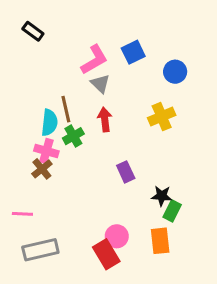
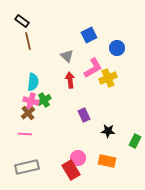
pink L-shape: (94, 60) -> (93, 68), moved
brown line: (66, 109) -> (28, 41), moved
green cross: (73, 136) -> (44, 100), moved
green rectangle: (172, 211) -> (135, 141), moved
pink line: (22, 214) -> (25, 134), moved
orange rectangle: (160, 241) -> (107, 161), turned -72

